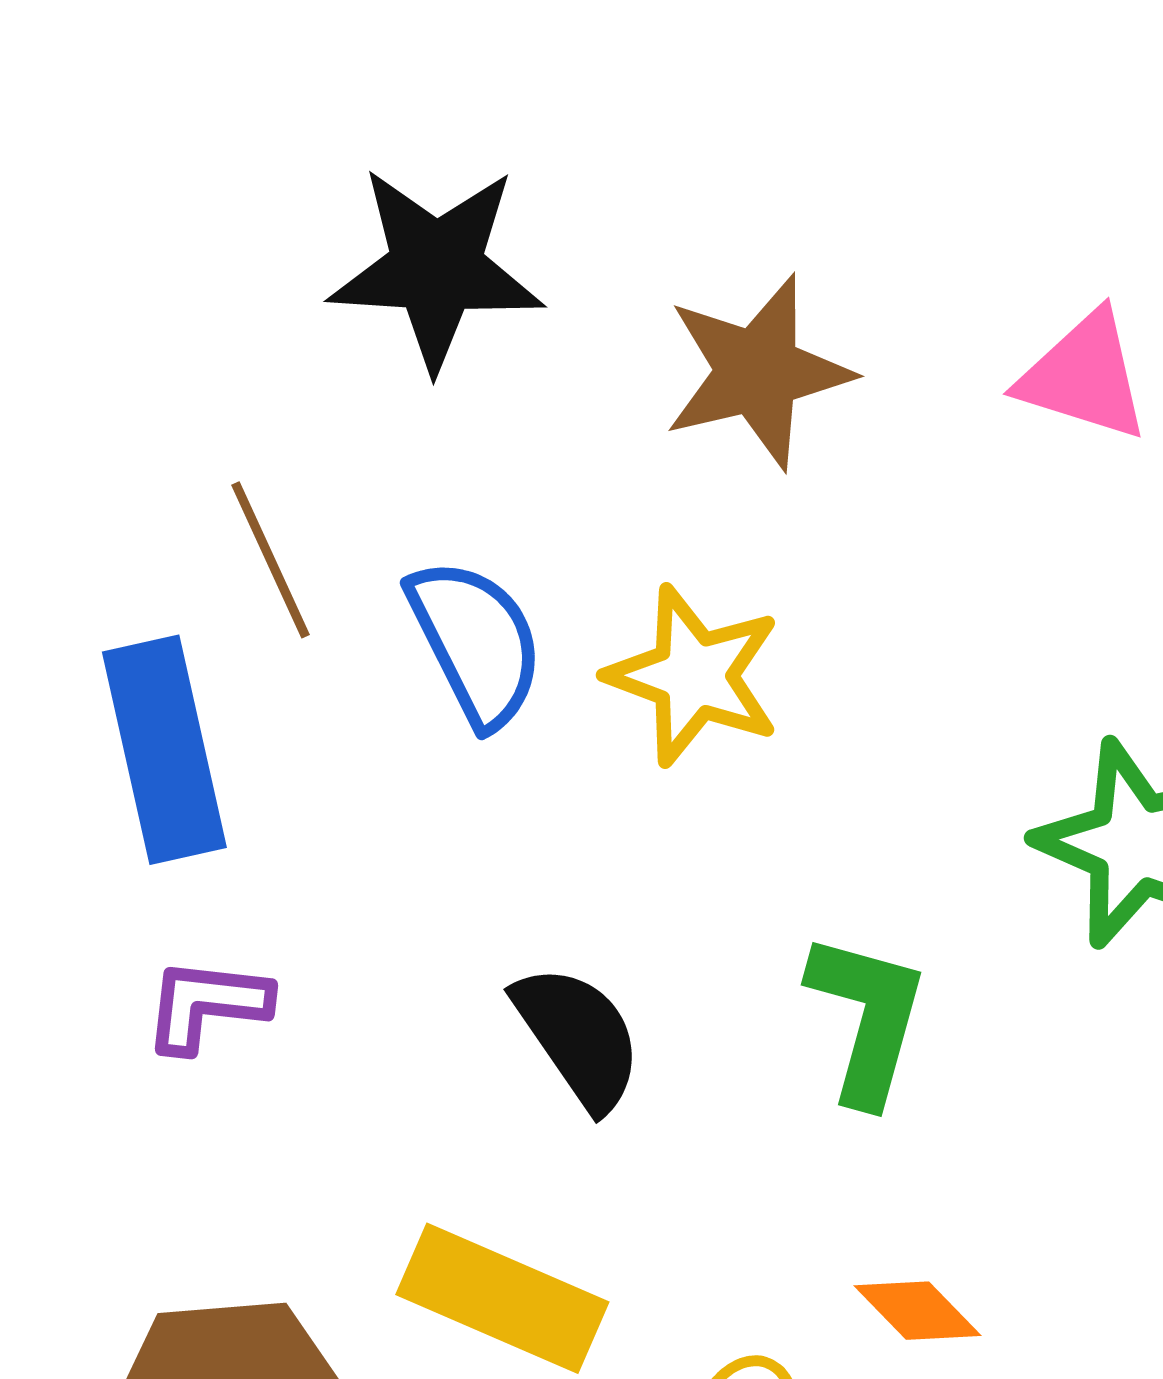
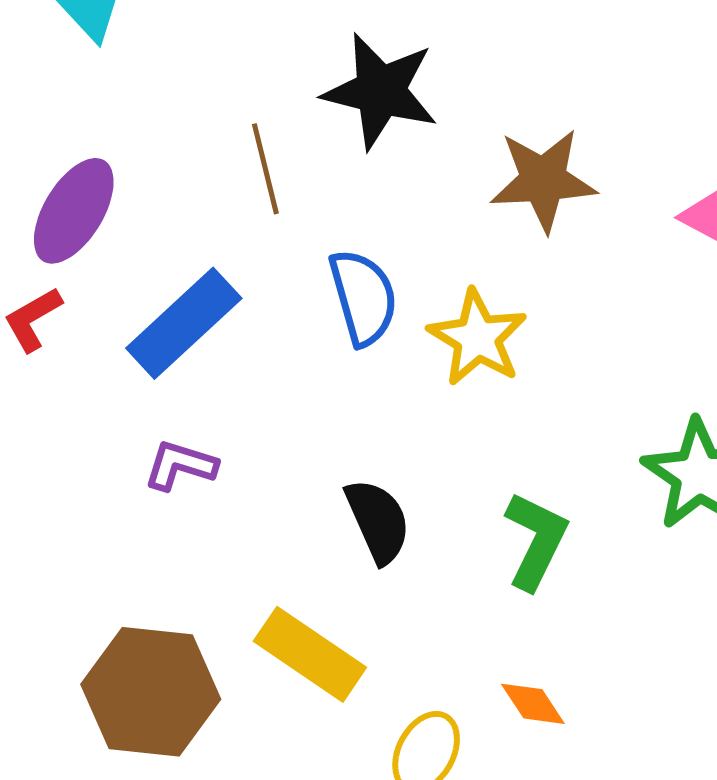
brown line: (270, 560) -> (265, 169), moved
blue rectangle: (164, 750) -> (184, 323), turned 49

